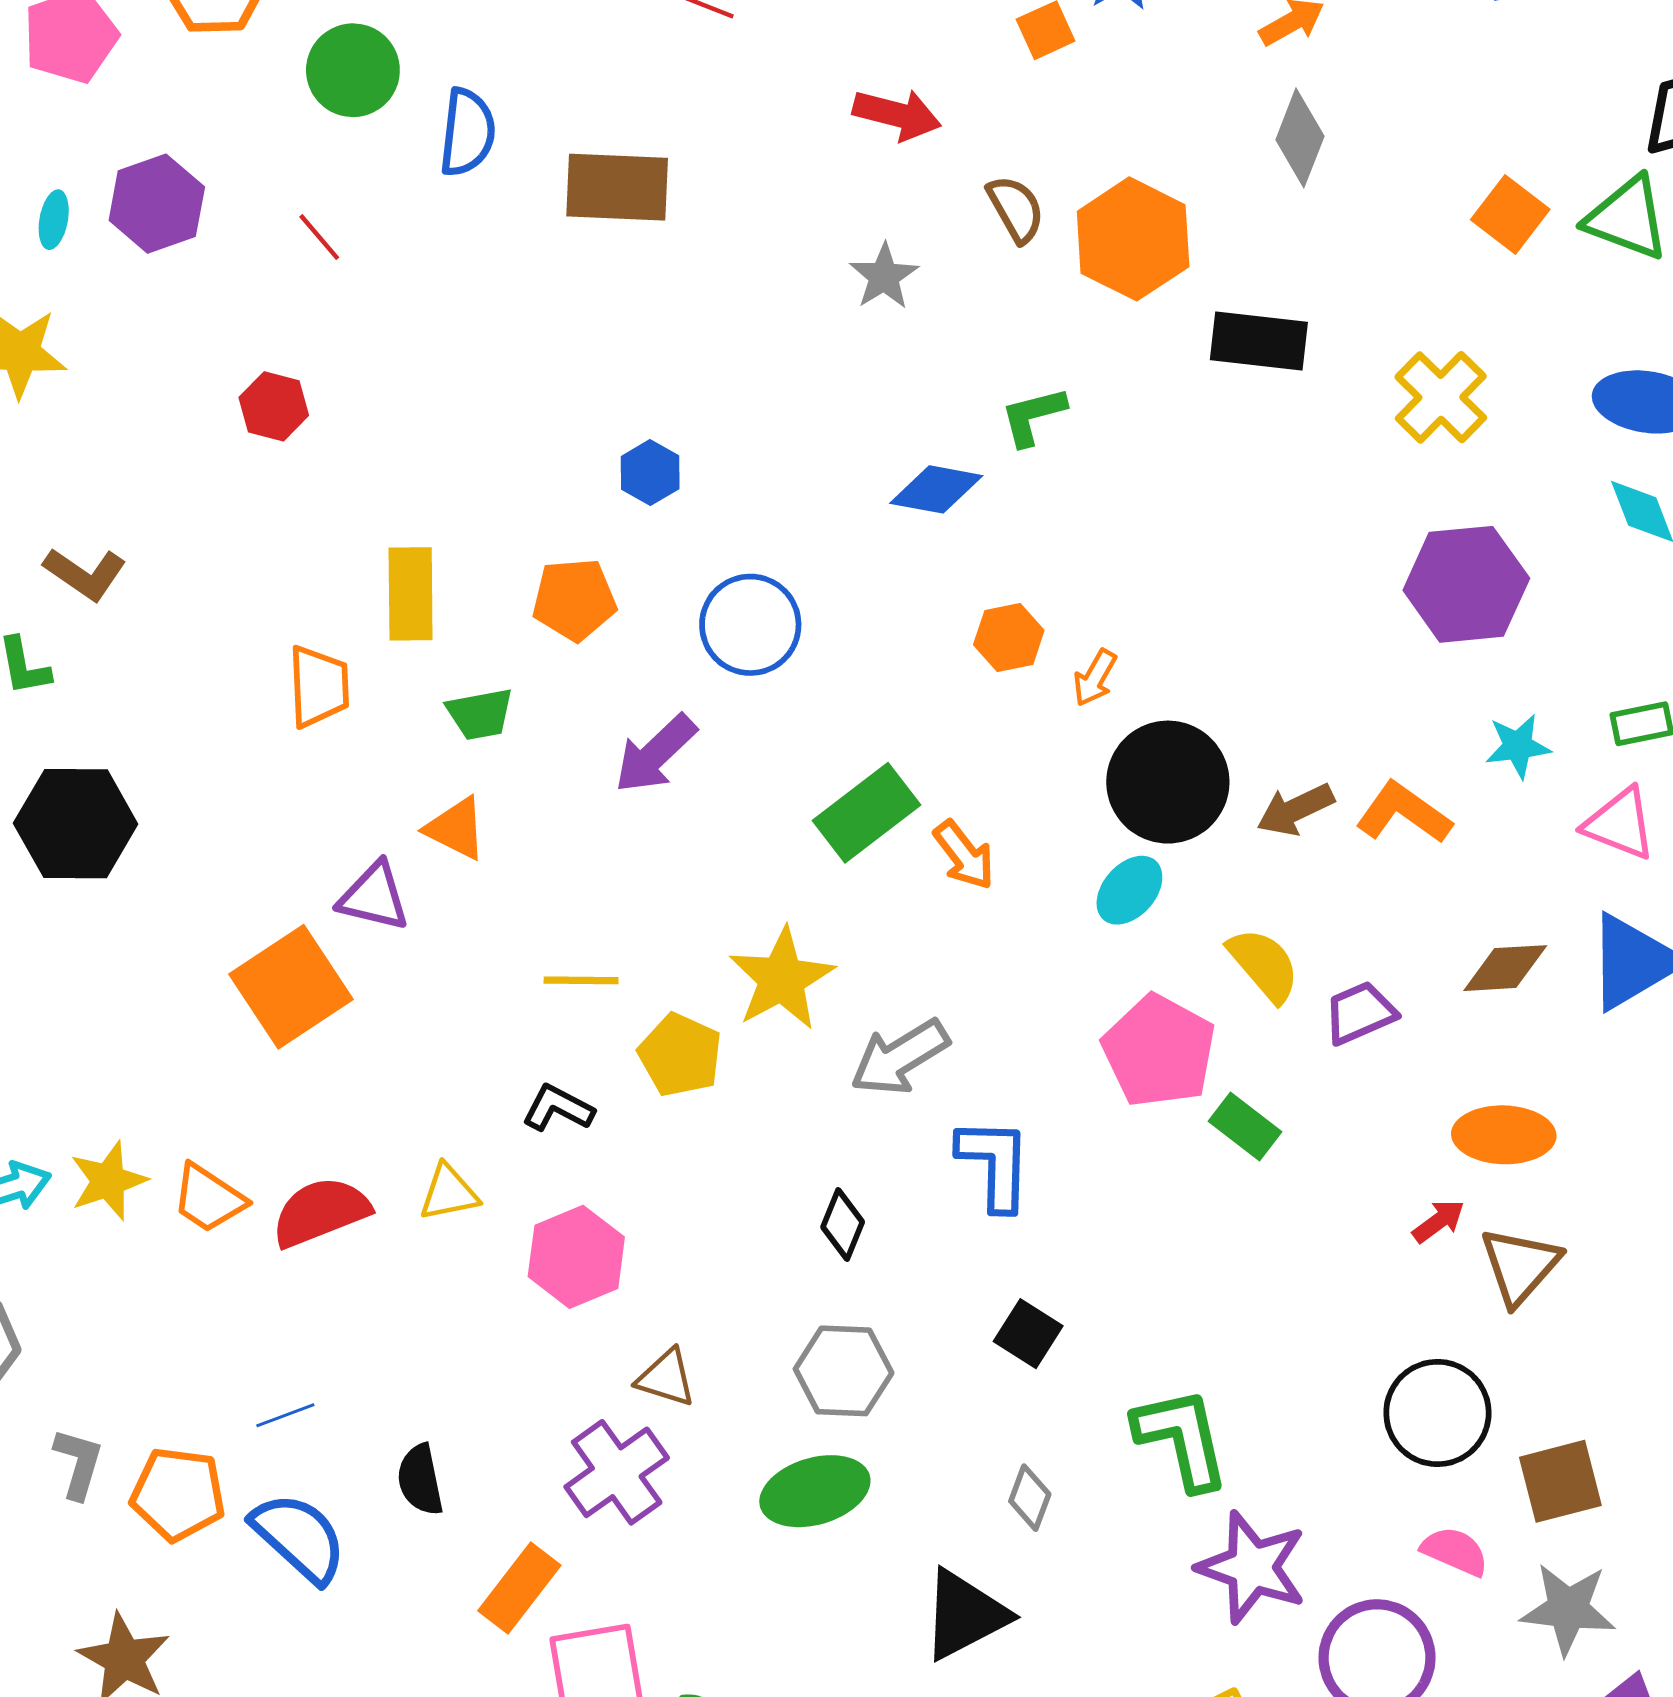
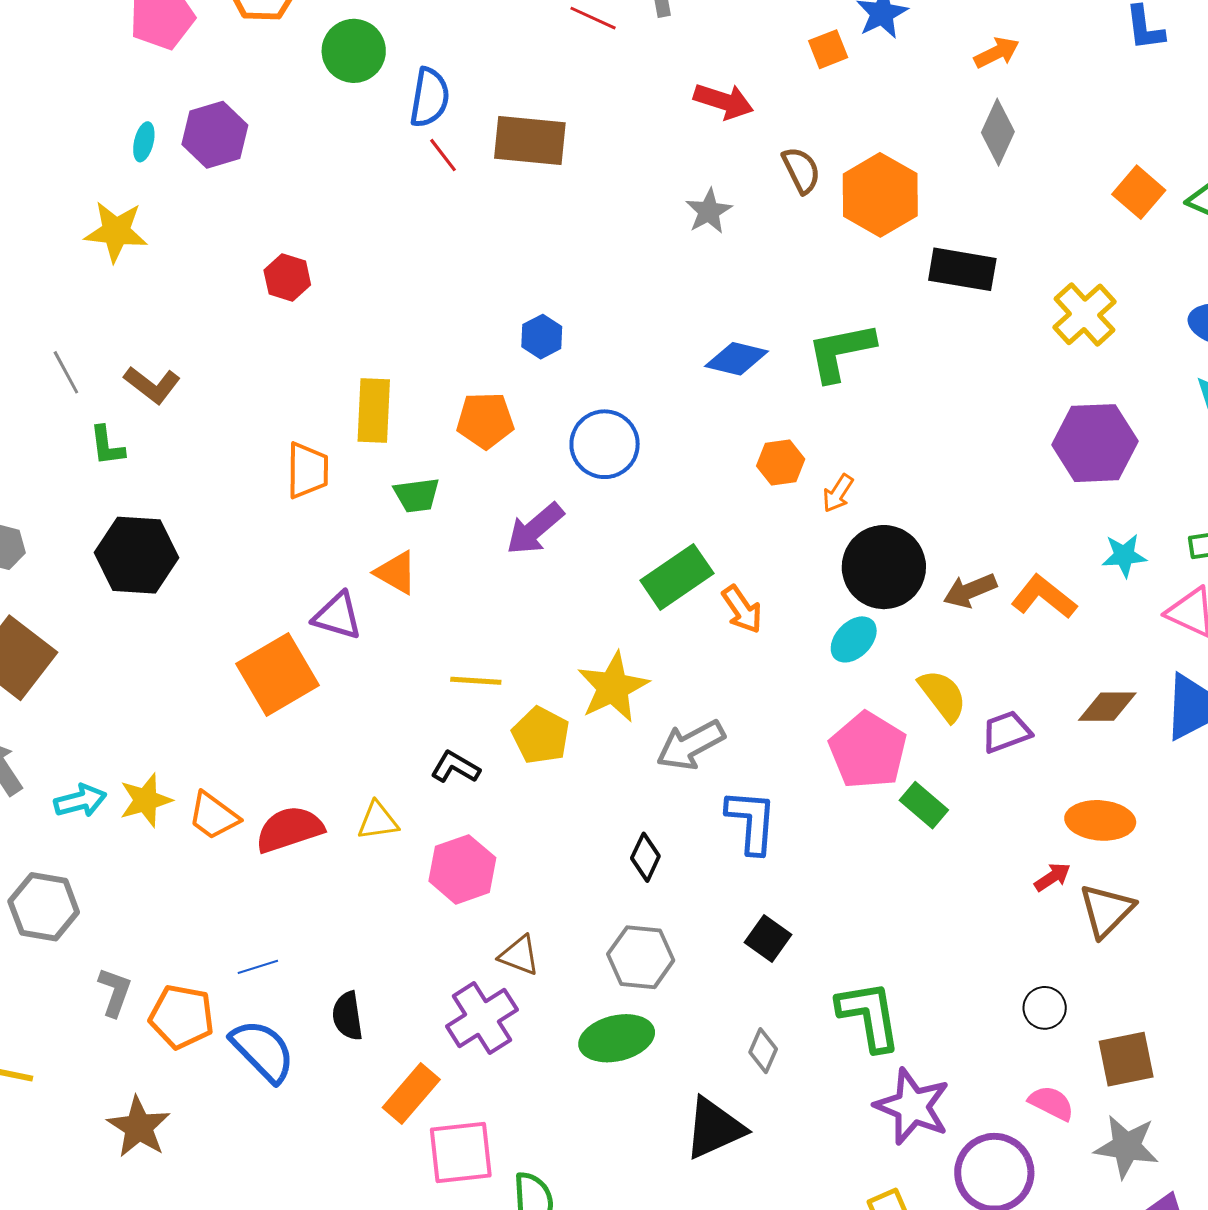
red line: (319, 237) -> (443, 155), moved
green L-shape: (1033, 416) -> (841, 352), moved, size x1.5
black circle: (1437, 1413) -> (1045, 1008), size x0.6

